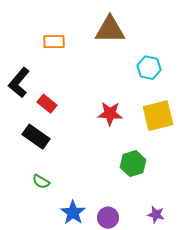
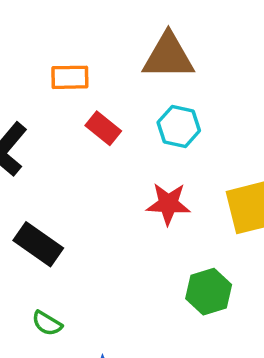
cyan hexagon: (149, 68) -> (179, 127), moved
red rectangle: (47, 104) -> (103, 128), moved

